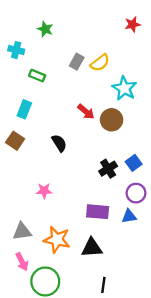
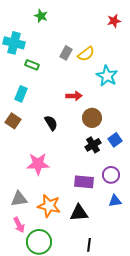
green star: (45, 29) -> (41, 16), moved
cyan cross: (16, 50) -> (14, 43), size x1.5
red arrow: (86, 112) -> (74, 96), turned -42
brown circle: (112, 120) -> (92, 118), moved
pink star: (44, 191) -> (38, 164), size x1.6
purple circle: (136, 193) -> (111, 175), moved
blue triangle: (129, 216) -> (115, 201), moved

